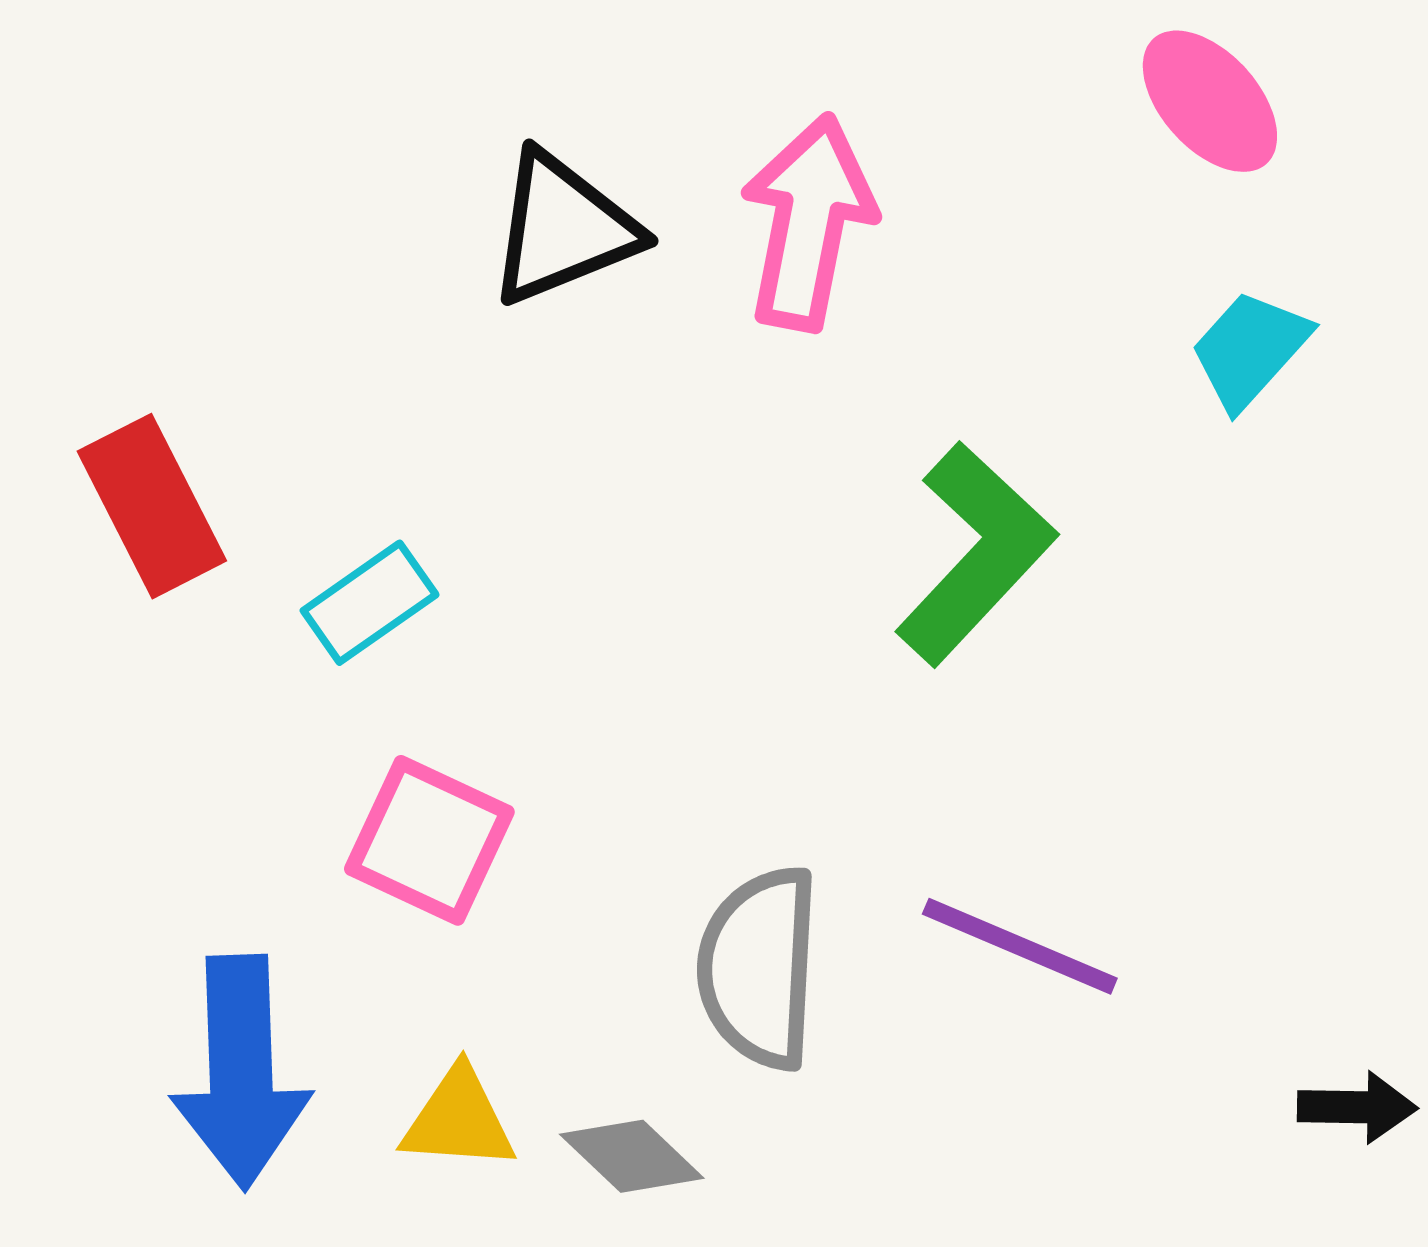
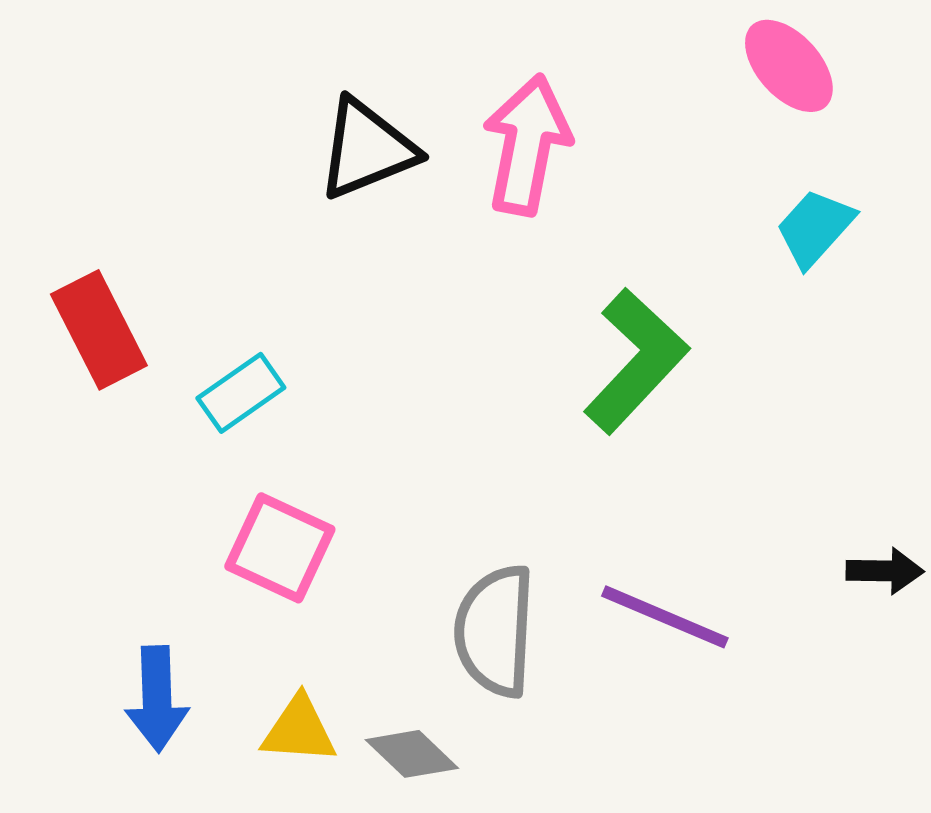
blue arrow: (241, 1072) -> (157, 699), size x0.7
black arrow: (1357, 1107) -> (885, 571), moved

